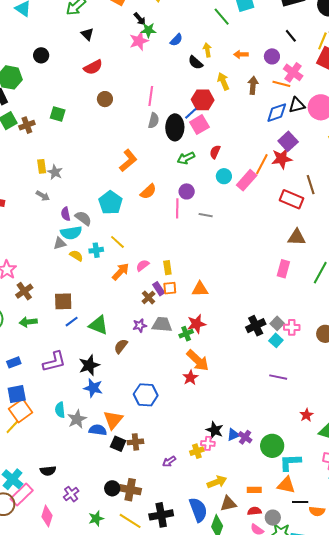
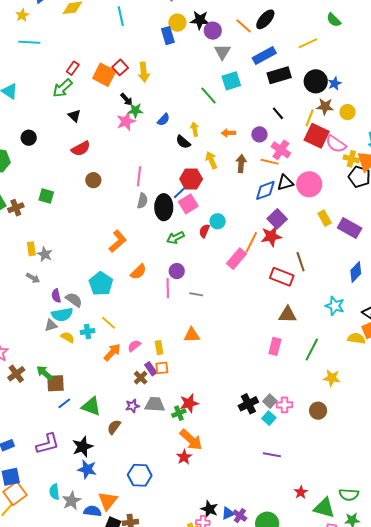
cyan circle: (224, 176) -> (218, 221), moved
orange triangle: (200, 289) -> (192, 335), moved
green arrow: (28, 322) -> (45, 373), moved, turned 48

